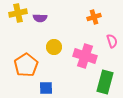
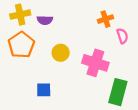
pink semicircle: (112, 41) -> (122, 36), moved
orange pentagon: (26, 65) -> (21, 45), moved
blue square: (46, 88) -> (44, 90), moved

